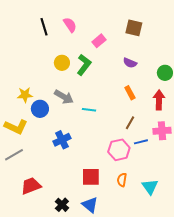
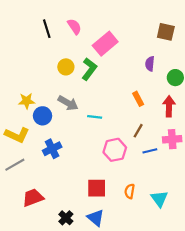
brown square: (134, 28) -> (166, 32), moved
pink rectangle: (99, 41) -> (105, 44), size x1.6
purple semicircle: (130, 63) -> (150, 64), moved, turned 72
blue cross: (62, 140) -> (52, 149), moved
pink hexagon: (119, 150) -> (115, 150), moved

